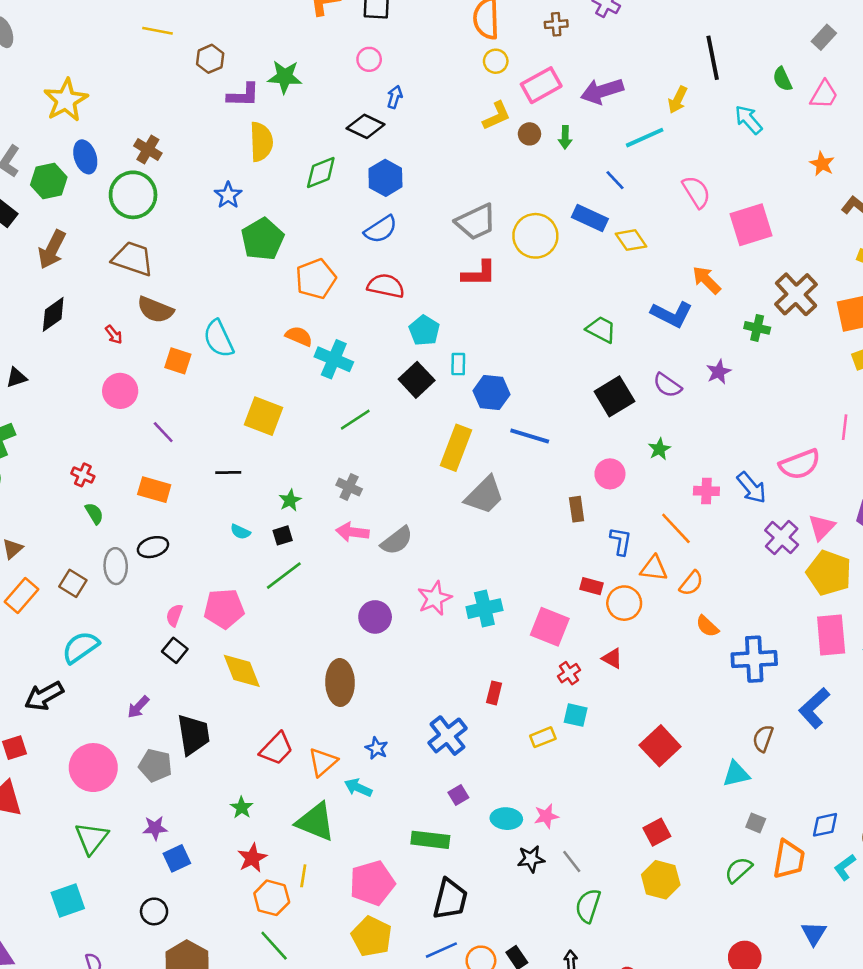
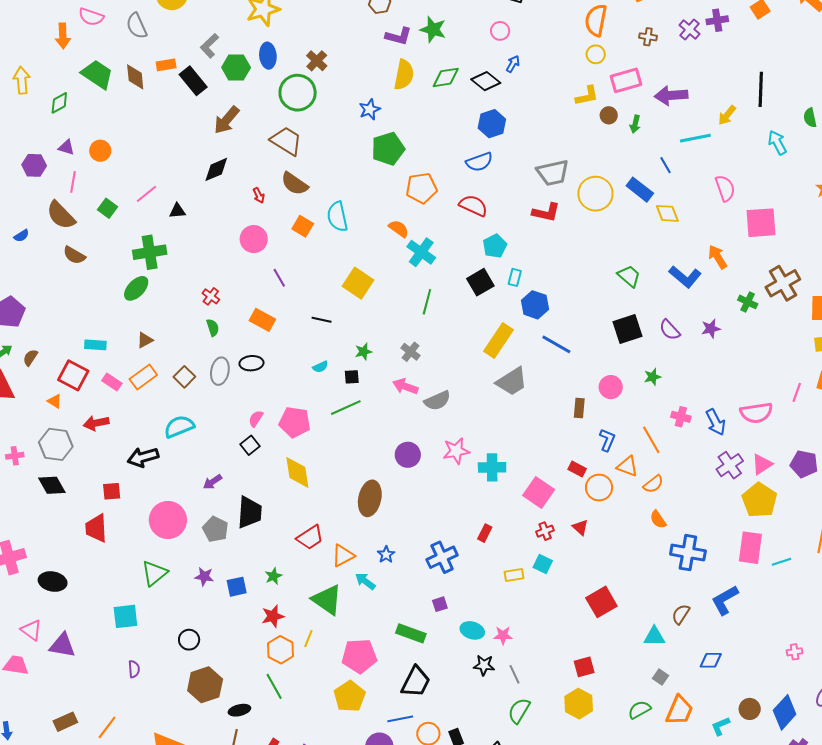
green diamond: (321, 173) -> (446, 77), moved
green line: (355, 420) -> (427, 302), turned -55
cyan semicircle: (240, 532) -> (320, 367), turned -63
blue diamond: (825, 825) -> (711, 660), moved
blue square: (177, 858) -> (237, 587), moved

